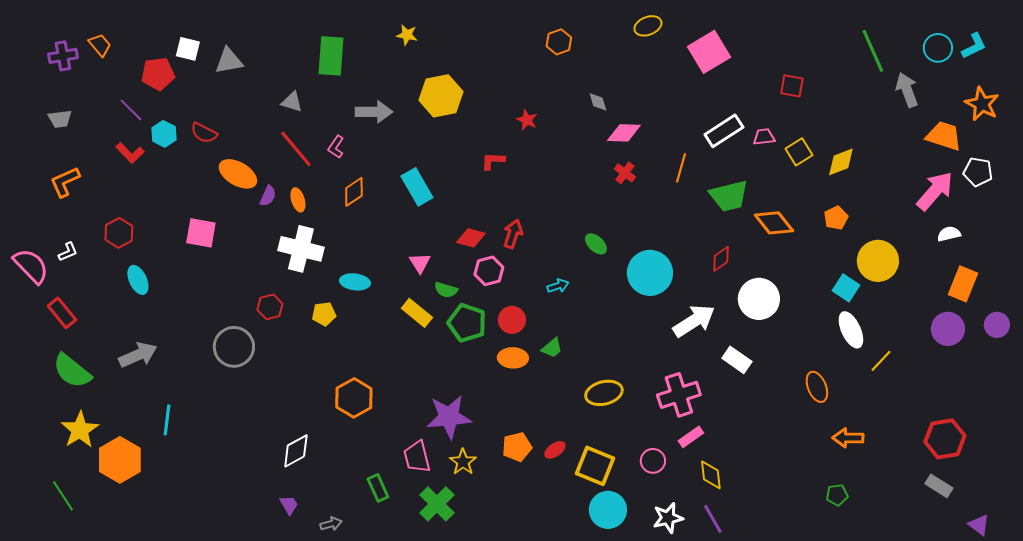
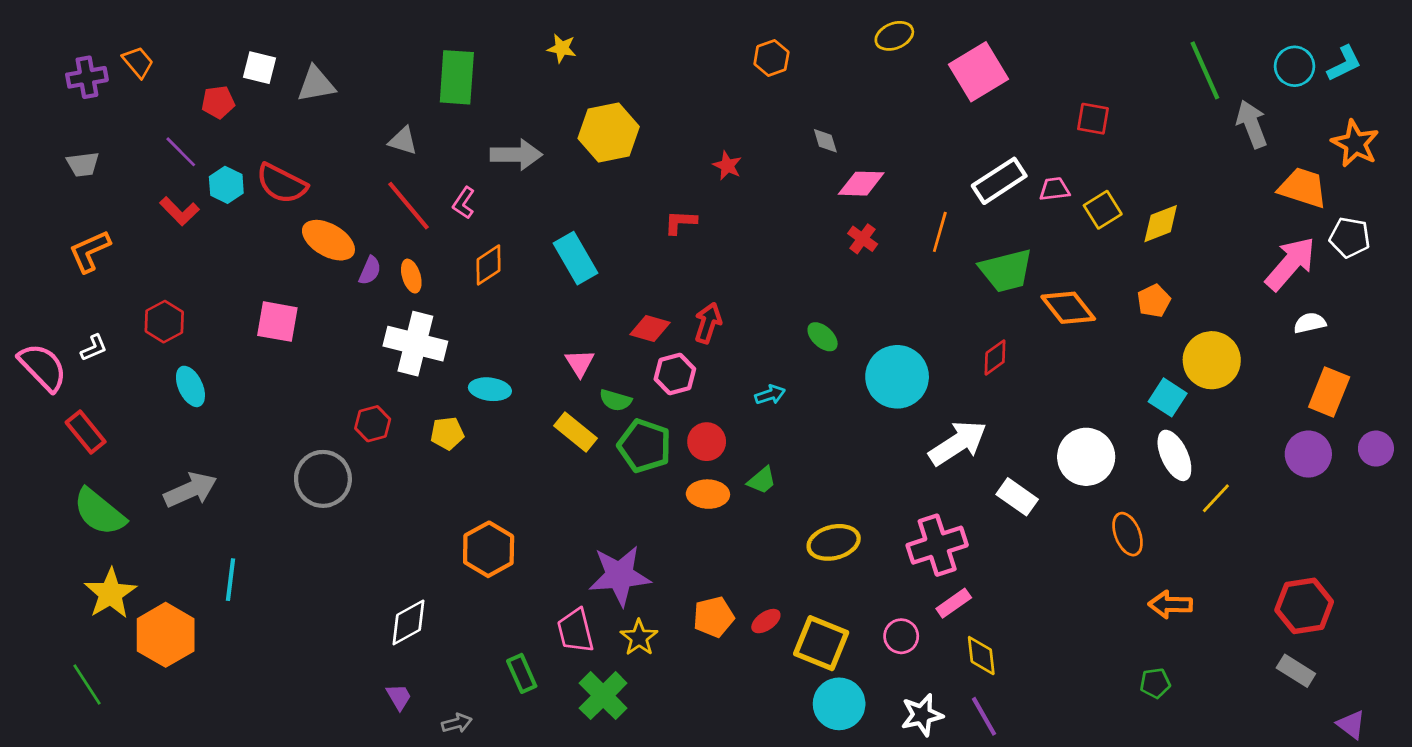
red pentagon: (158, 74) -> (218, 102), size x0.7
red semicircle: (204, 133) -> (282, 184), size x1.4
white circle: (759, 299) -> (1086, 457), moved

